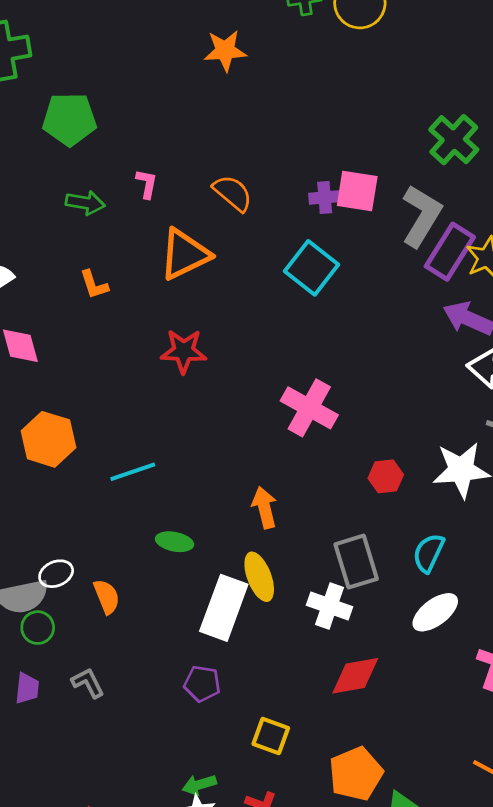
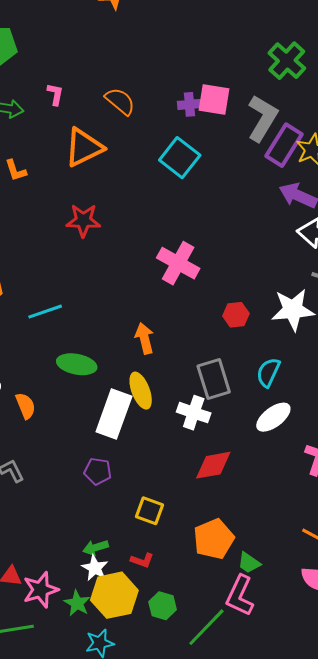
green ellipse: (175, 542) -> (77, 364), size x1.4

